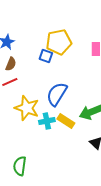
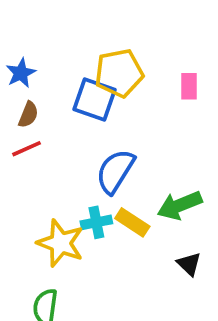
blue square: (46, 56) -> (95, 99), size x1.6
yellow star: (27, 108) -> (60, 243), moved

